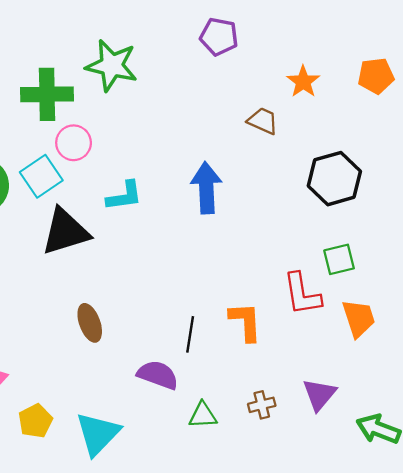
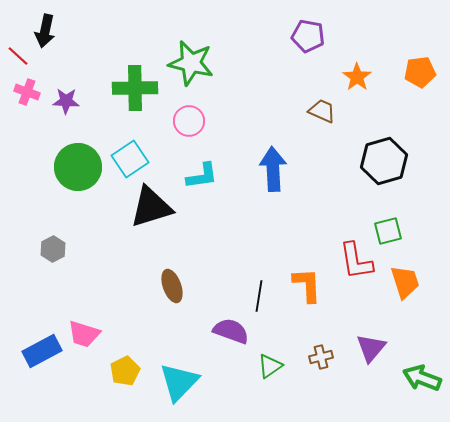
purple pentagon: (219, 37) -> (308, 36), moved
pink circle: (74, 143) -> (189, 121), moved
green triangle: (203, 415) -> (270, 366), turned -32

